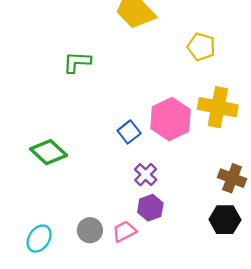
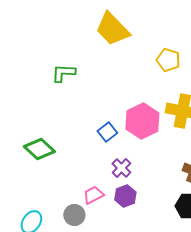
pink trapezoid: (124, 231) -> (93, 195), moved

